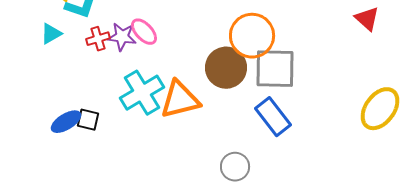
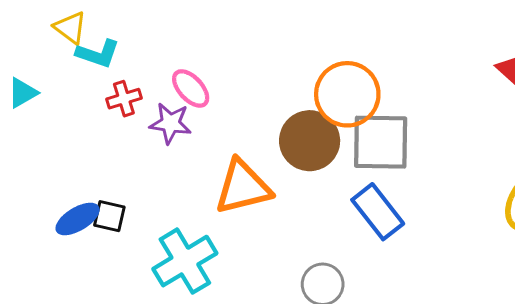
cyan triangle: (51, 34) -> (22, 93), moved
purple star: (122, 37) -> (170, 123), moved
cyan cross: (142, 93) -> (185, 261), moved

